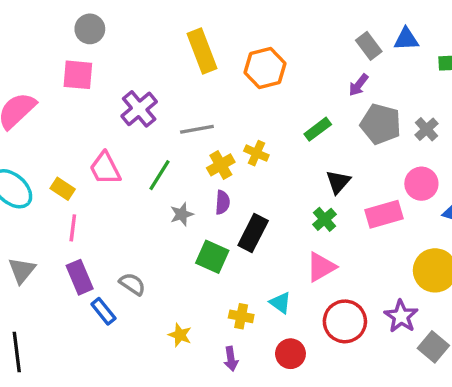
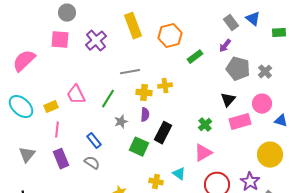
blue triangle: (406, 39) -> (253, 19), turned 42
purple cross: (139, 109) -> (96, 41), moved
green rectangle: (318, 129) -> (195, 57), moved
yellow cross: (256, 153) -> (165, 86), turned -32
yellow cross: (221, 165) -> (144, 93), turned 35
black triangle: (338, 182) -> (228, 100), moved
yellow rectangle: (63, 189) -> (51, 107), turned -56
blue rectangle: (103, 311) -> (94, 141), moved

